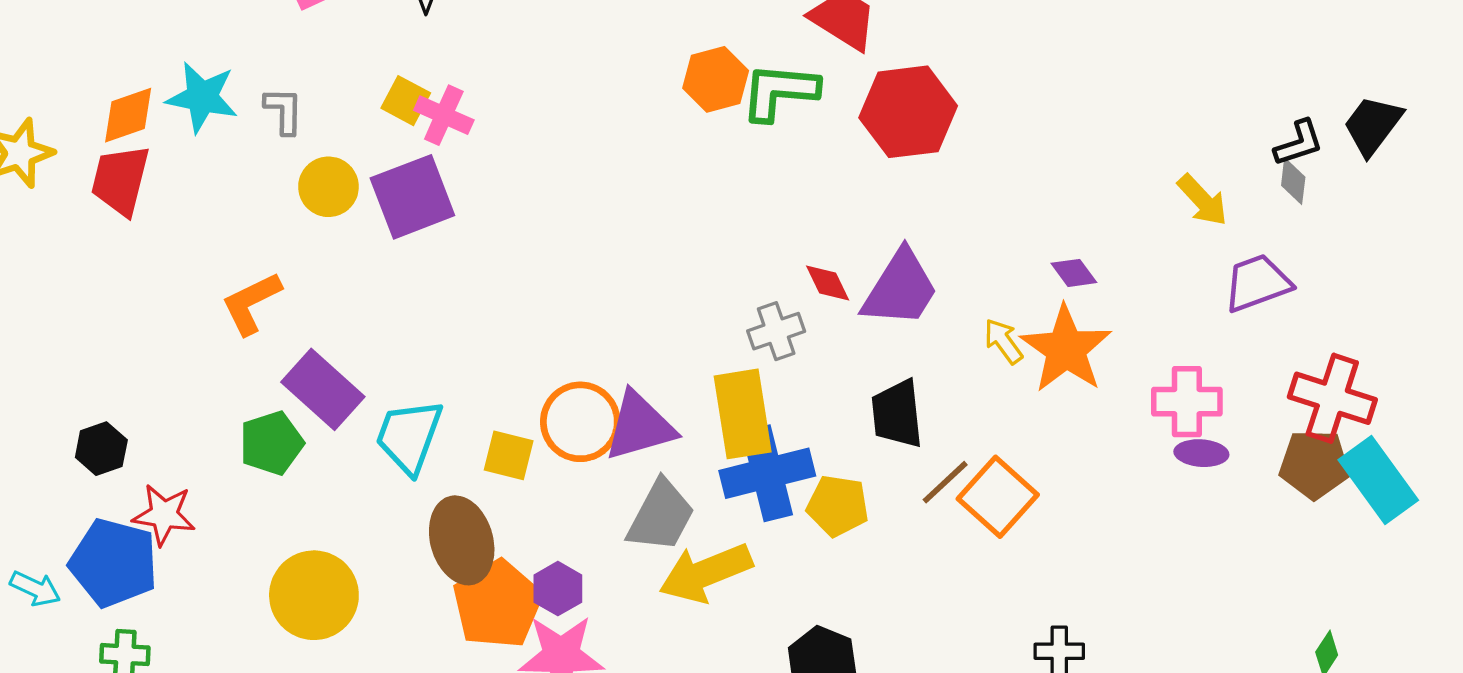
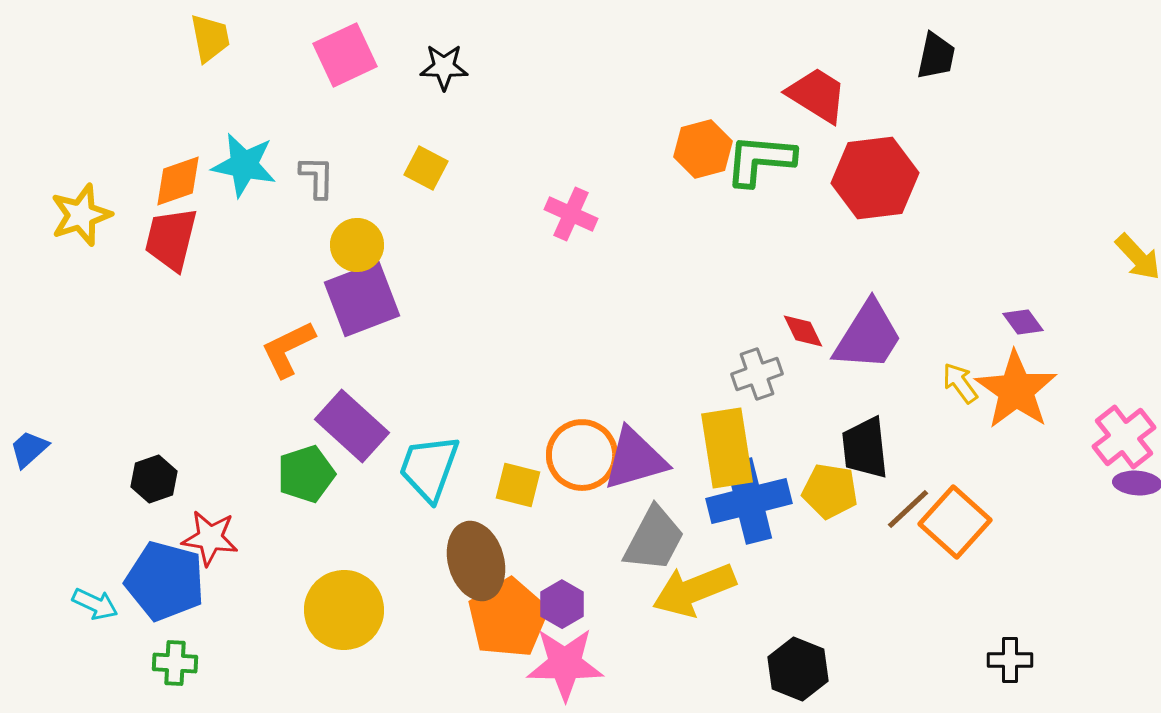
pink cross: (444, 115) -> (571, 214), moved
purple square: (412, 197) -> (362, 299), moved
pink cross: (1187, 402) -> (1124, 437), turned -38
yellow pentagon: (838, 506) -> (830, 491), moved

